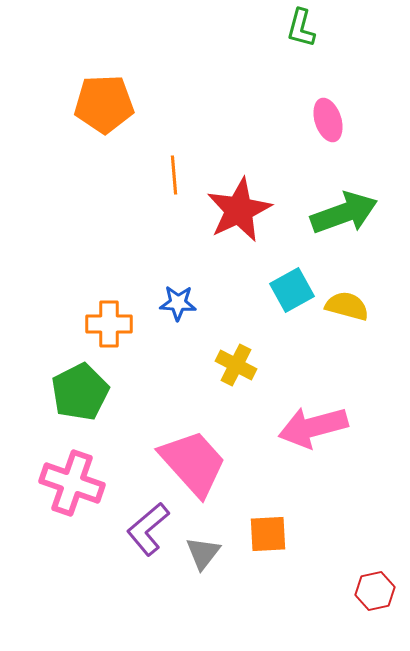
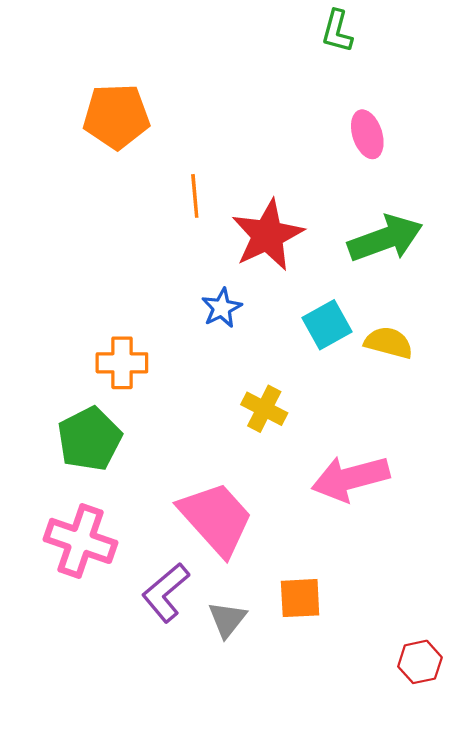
blue star: (178, 303) -> (222, 308), moved, turned -30

